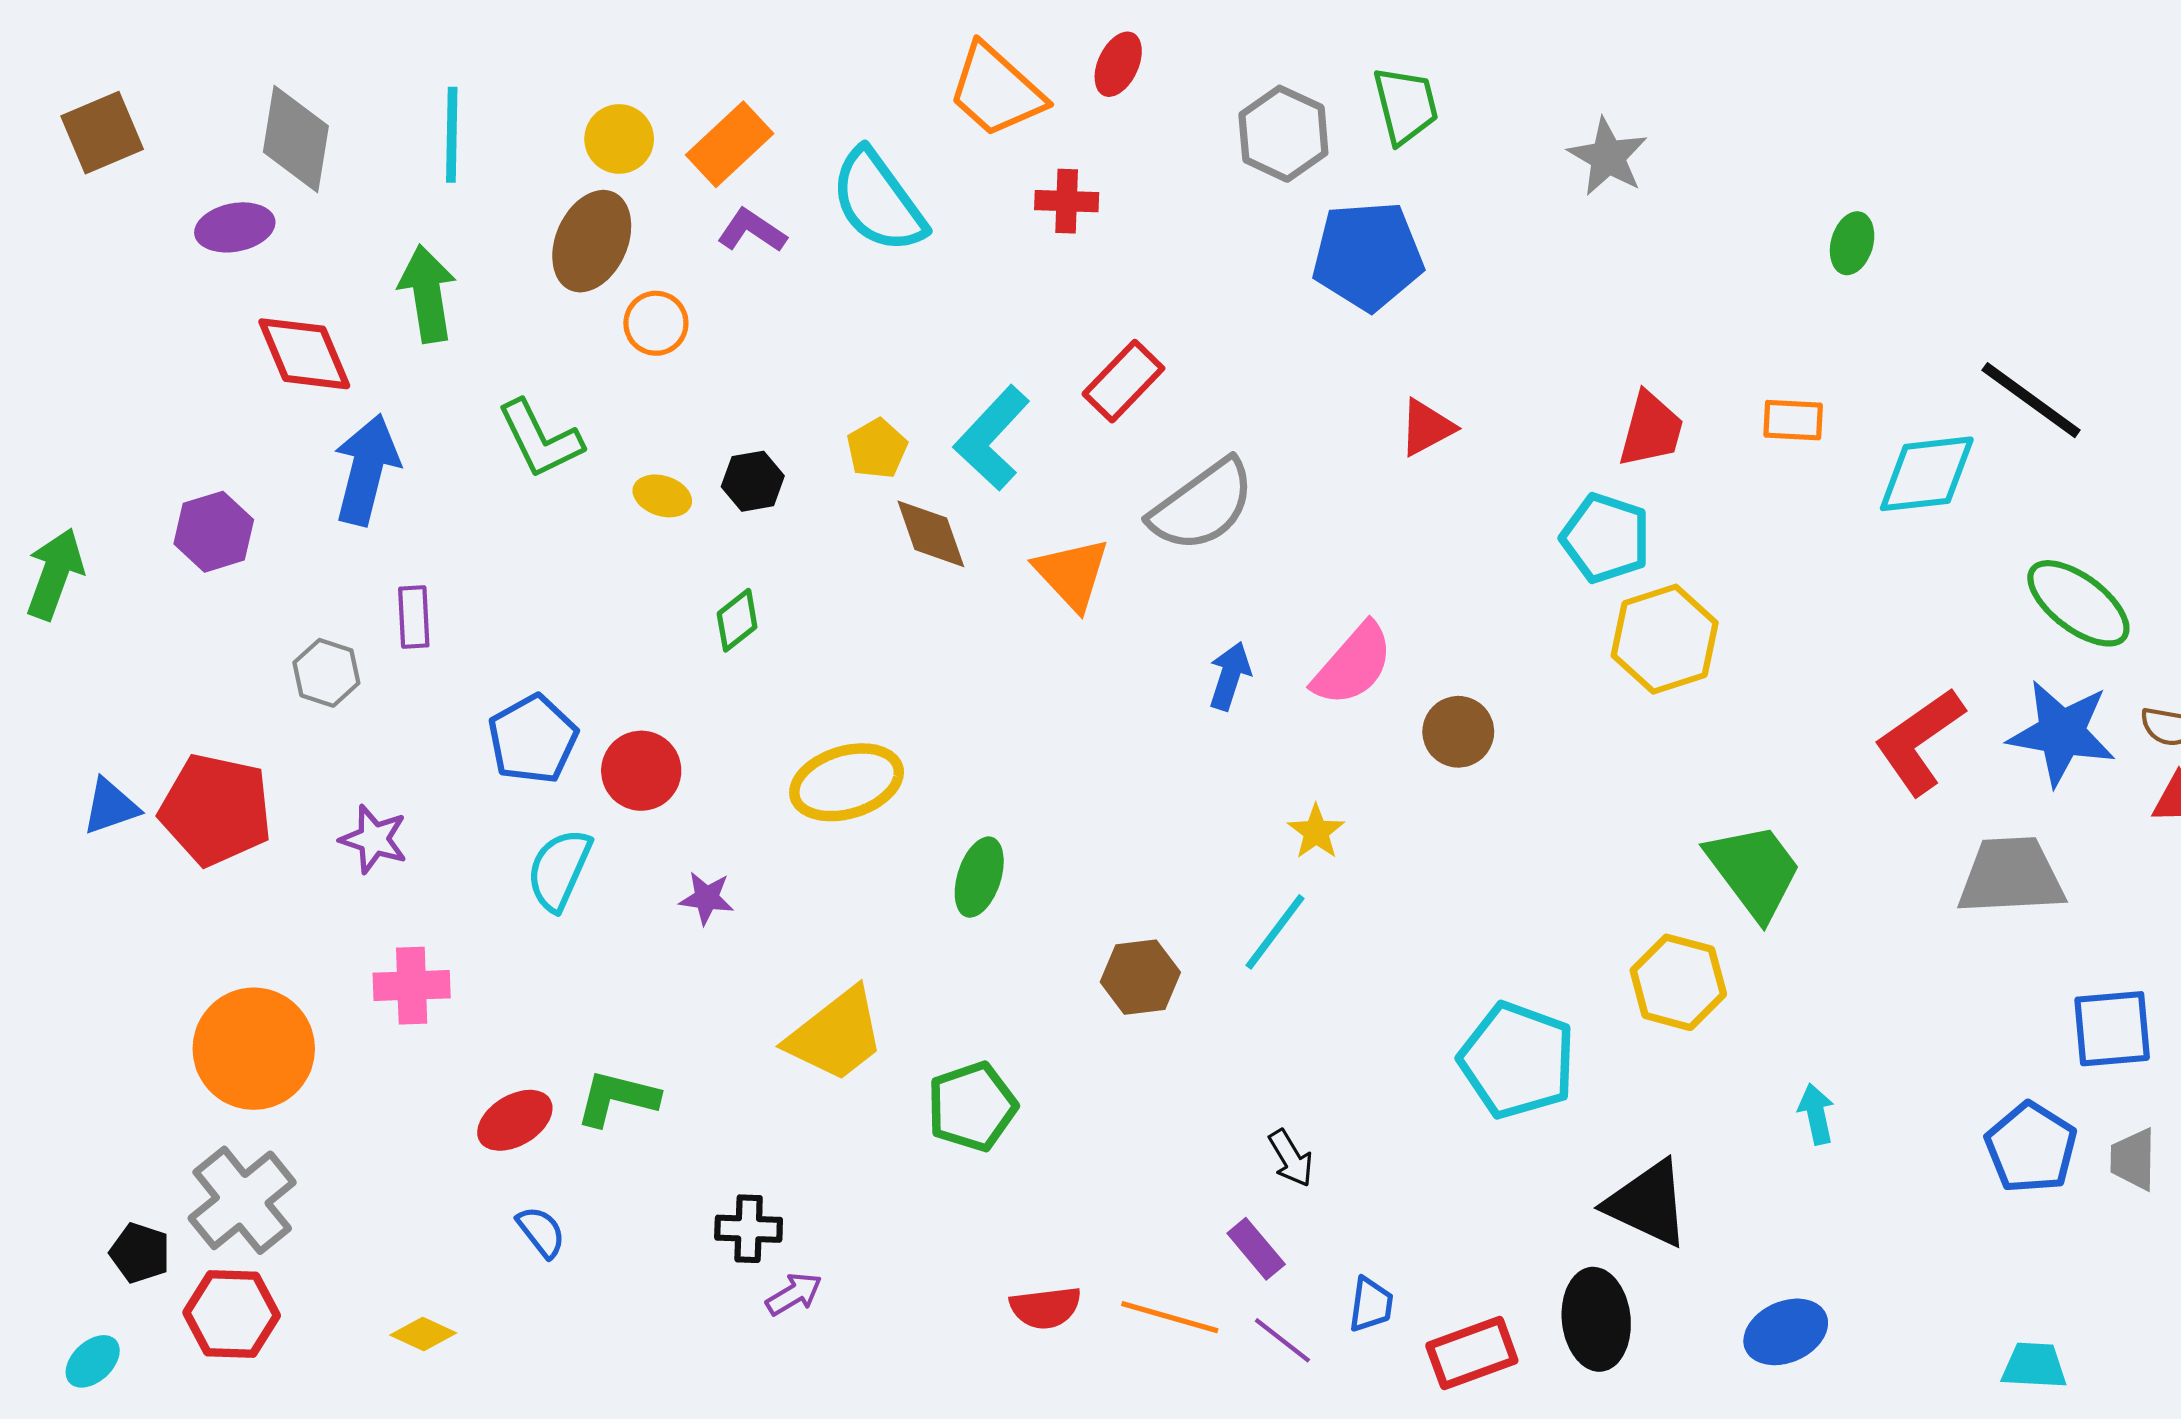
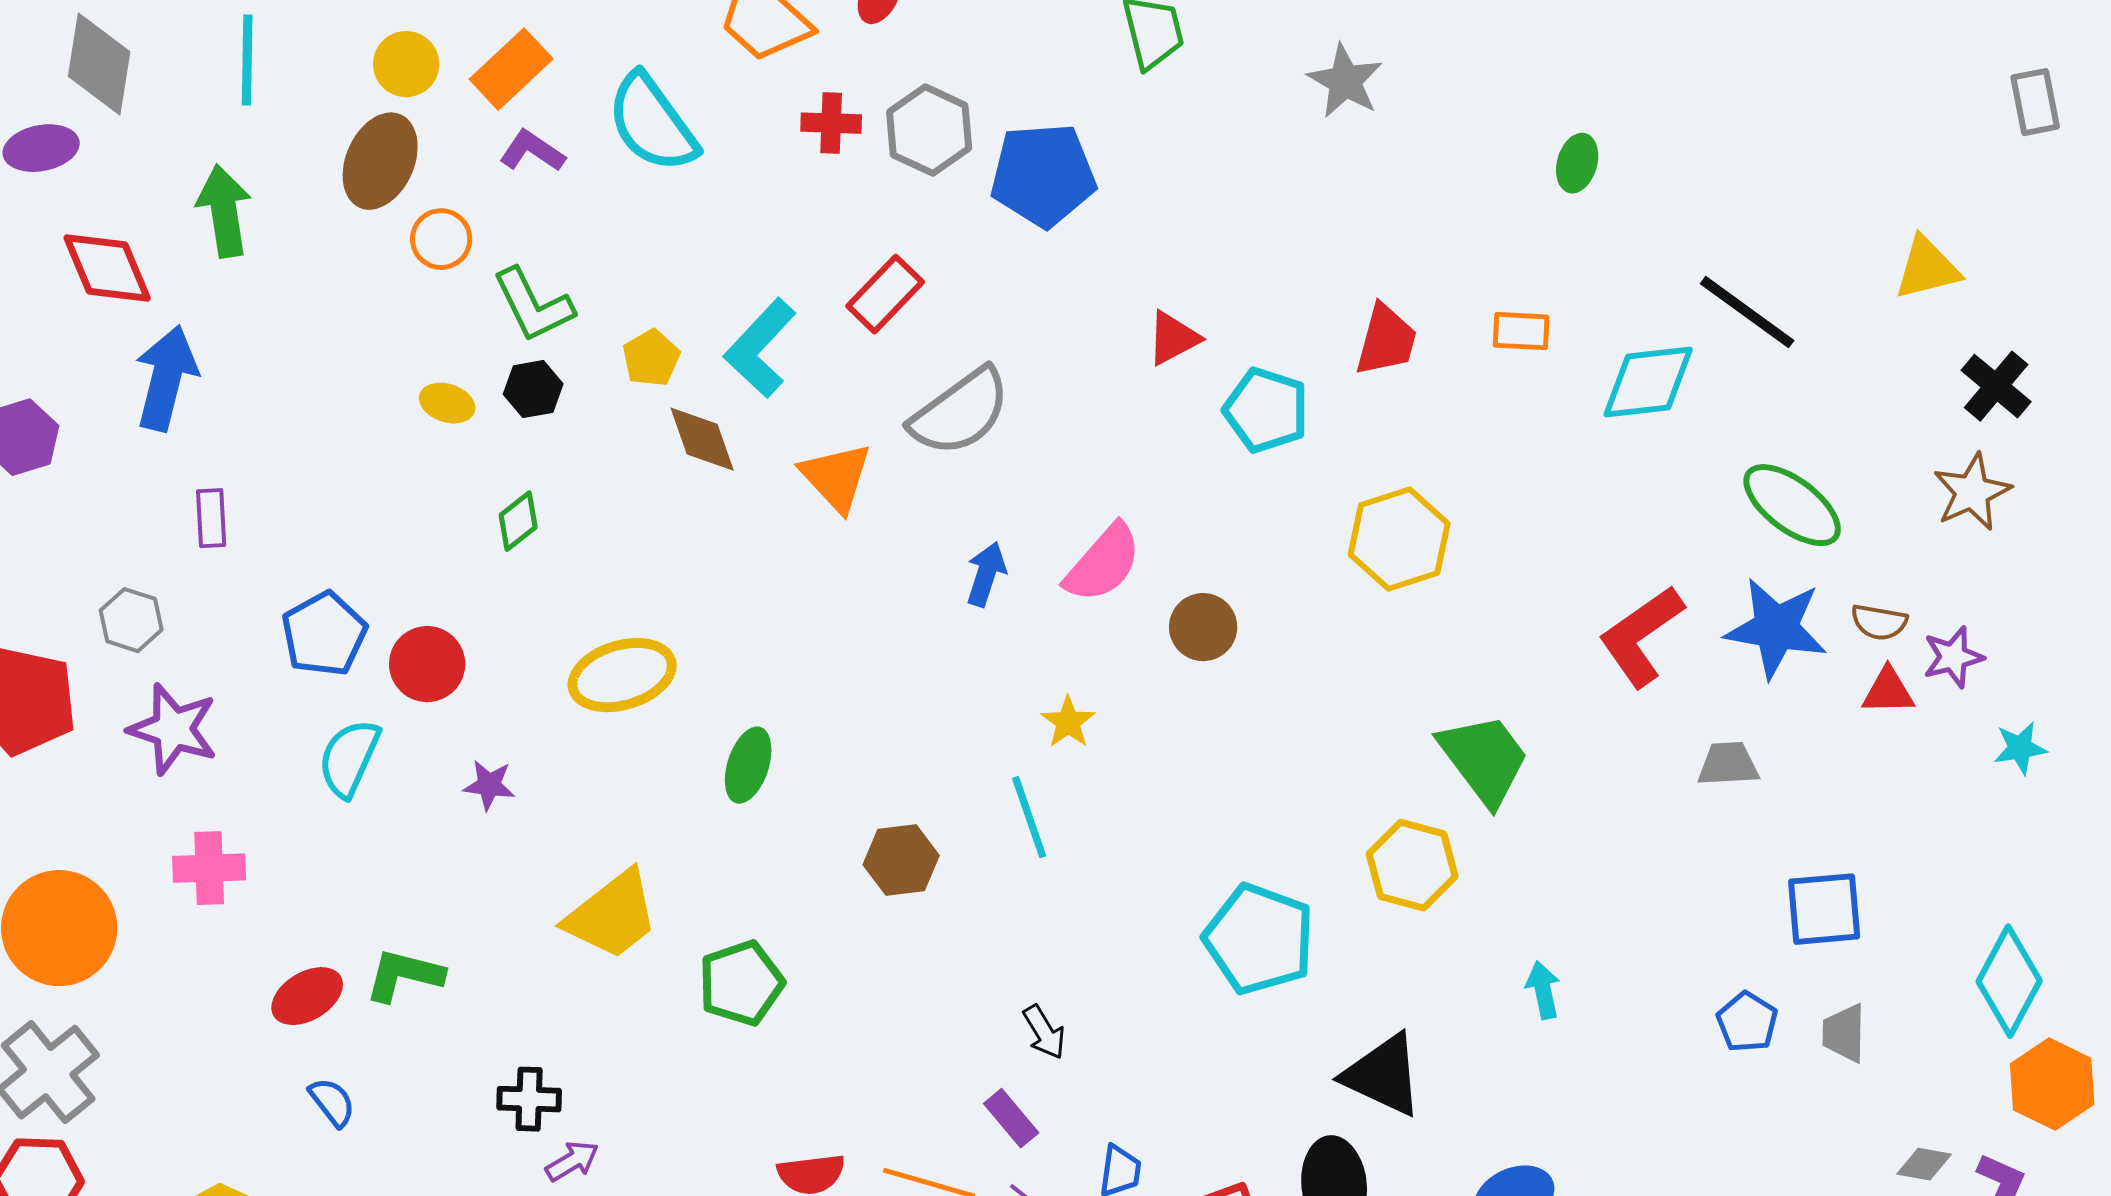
gray hexagon: (1283, 134) -> (929, 130), moved
blue pentagon: (1368, 256) -> (1043, 175), moved
green L-shape: (540, 439) -> (533, 305), moved
cyan pentagon: (1606, 538) -> (1266, 410), moved
gray hexagon: (326, 673) -> (131, 620), moved
purple star: (374, 839) -> (173, 729), size x1.4
gray trapezoid: (2011, 876) -> (1728, 764), size x0.6
cyan line: (1275, 932) -> (1029, 817), turned -56
blue pentagon: (2031, 1148) -> (1747, 1022), size x0.7

